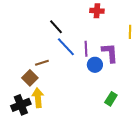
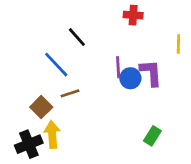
blue line: (66, 47) -> (56, 65), moved
brown line: (42, 63) -> (70, 93), moved
blue circle: (95, 65) -> (130, 78), moved

